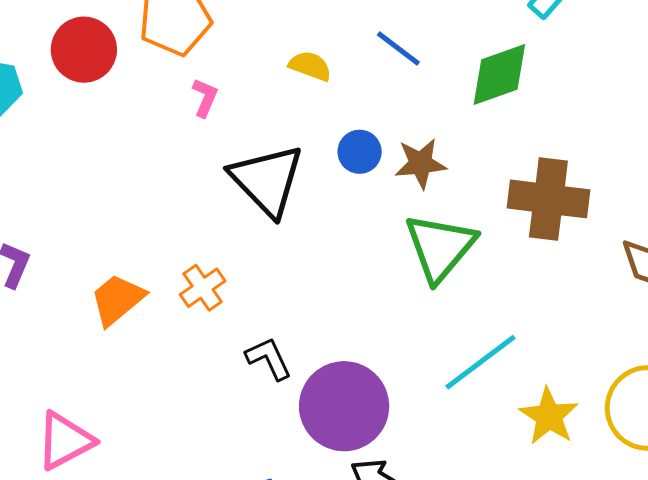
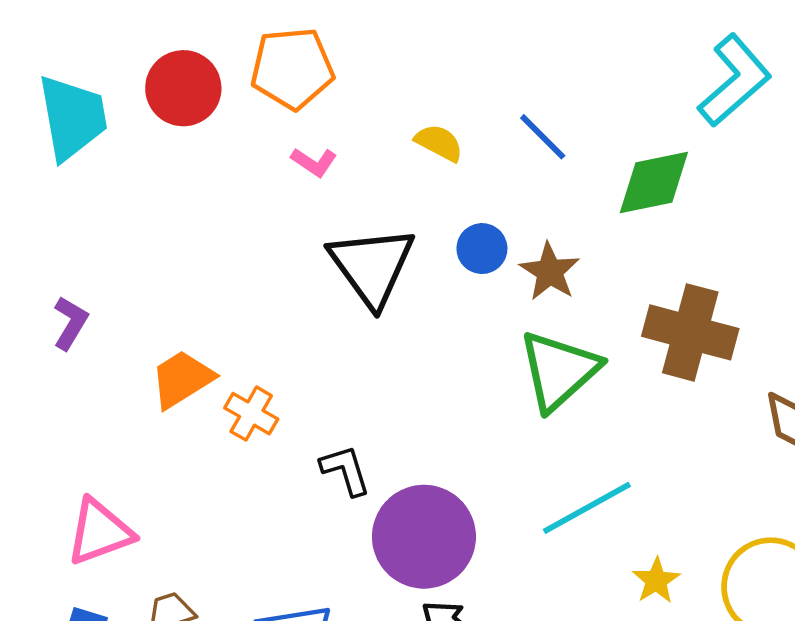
pink L-shape: (205, 98) -> (314, 162), turned 93
brown star: (420, 163) -> (550, 272), turned 30
orange cross: (203, 288) -> (251, 414), moved, turned -33
yellow star: (549, 416) -> (656, 581), size x0.7

